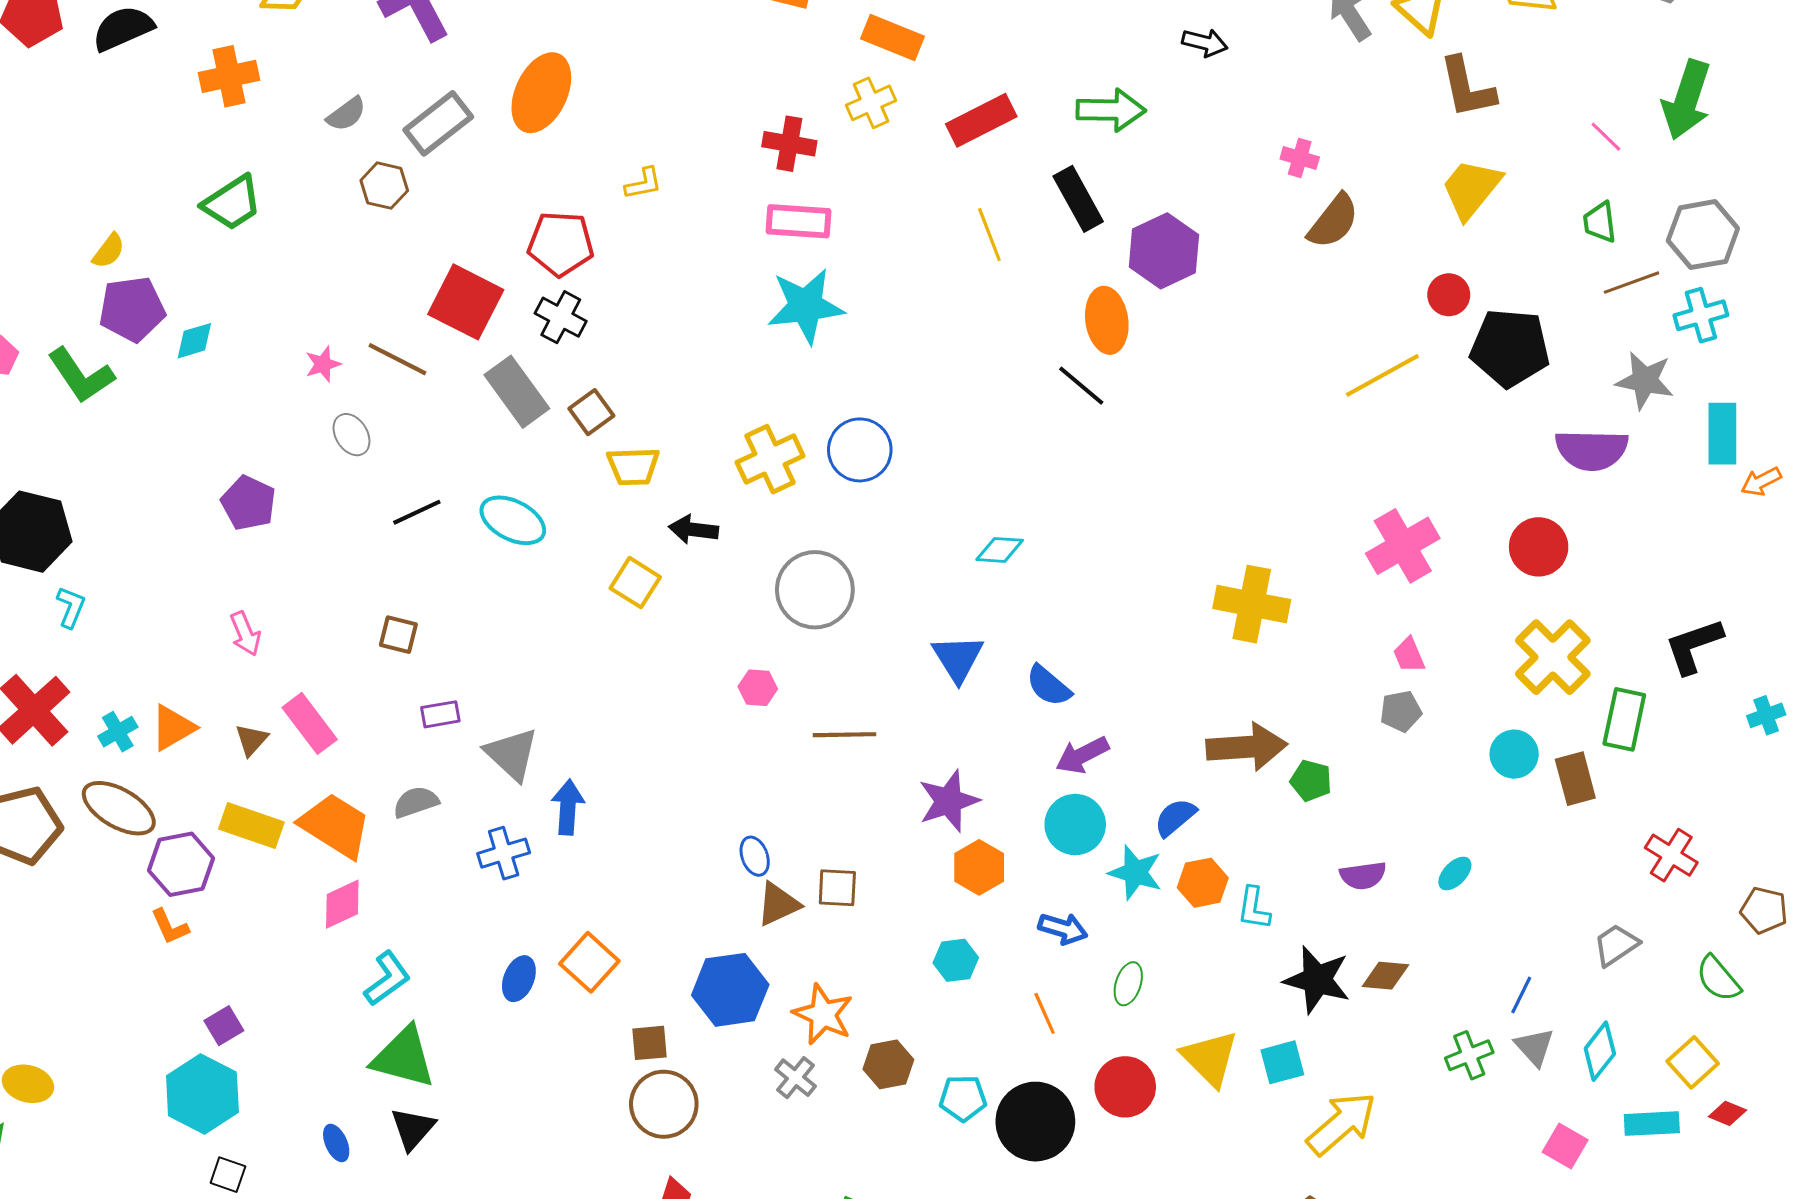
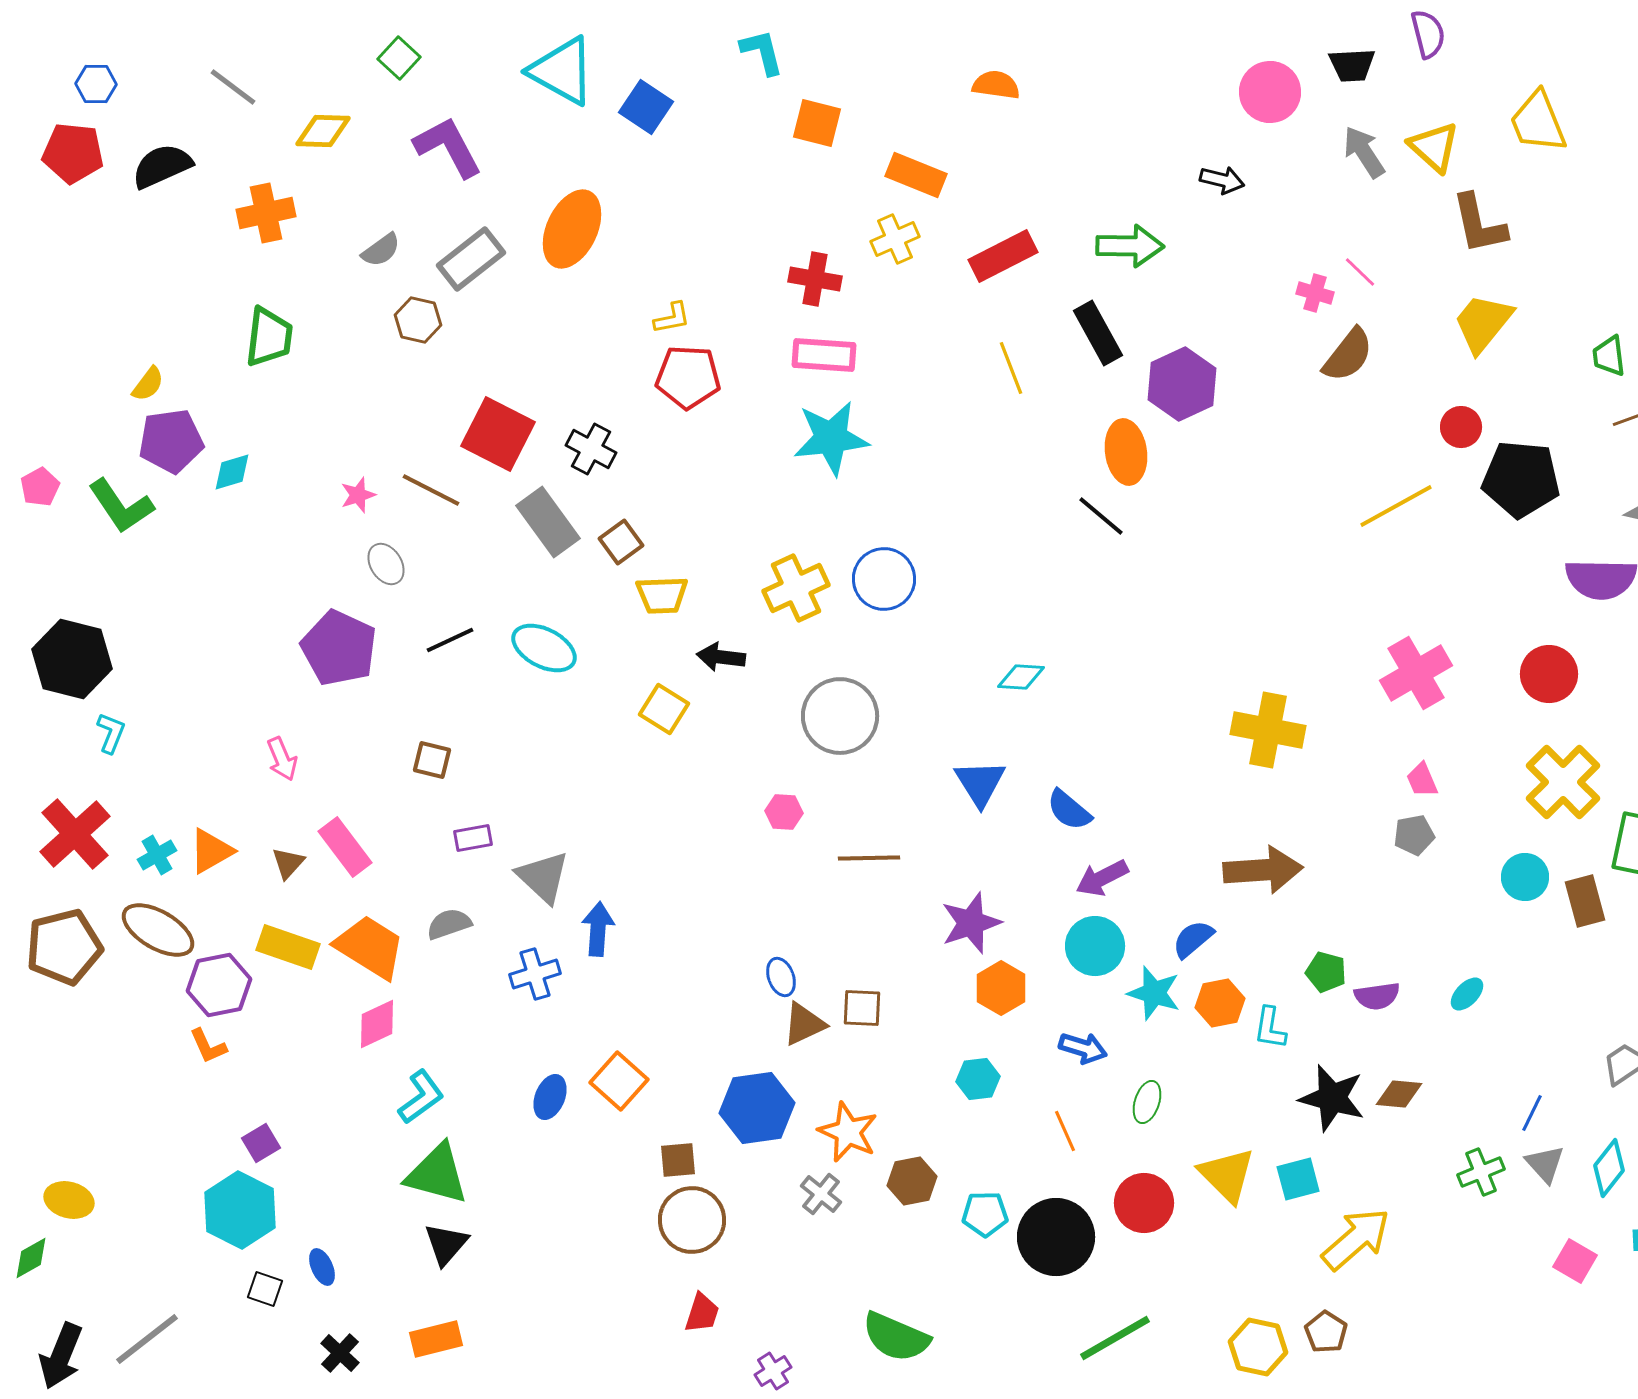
pink line: (1606, 137) -> (1360, 272), moved
green trapezoid: (232, 203) -> (269, 337), turned -50
red pentagon: (561, 244) -> (688, 377), moved
purple pentagon: (248, 503) -> (339, 648), moved, size x1.4
green pentagon: (1311, 781) -> (1326, 972), moved
blue ellipse: (336, 1143) -> (322, 1267), moved

